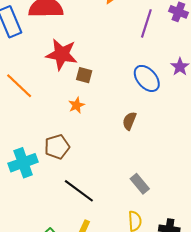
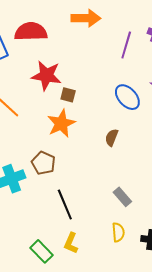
orange star: (76, 105) -> (61, 123), size x1.8
brown pentagon: (57, 147) -> (43, 163), turned -30
black line: (79, 191) -> (65, 204), turned 32

